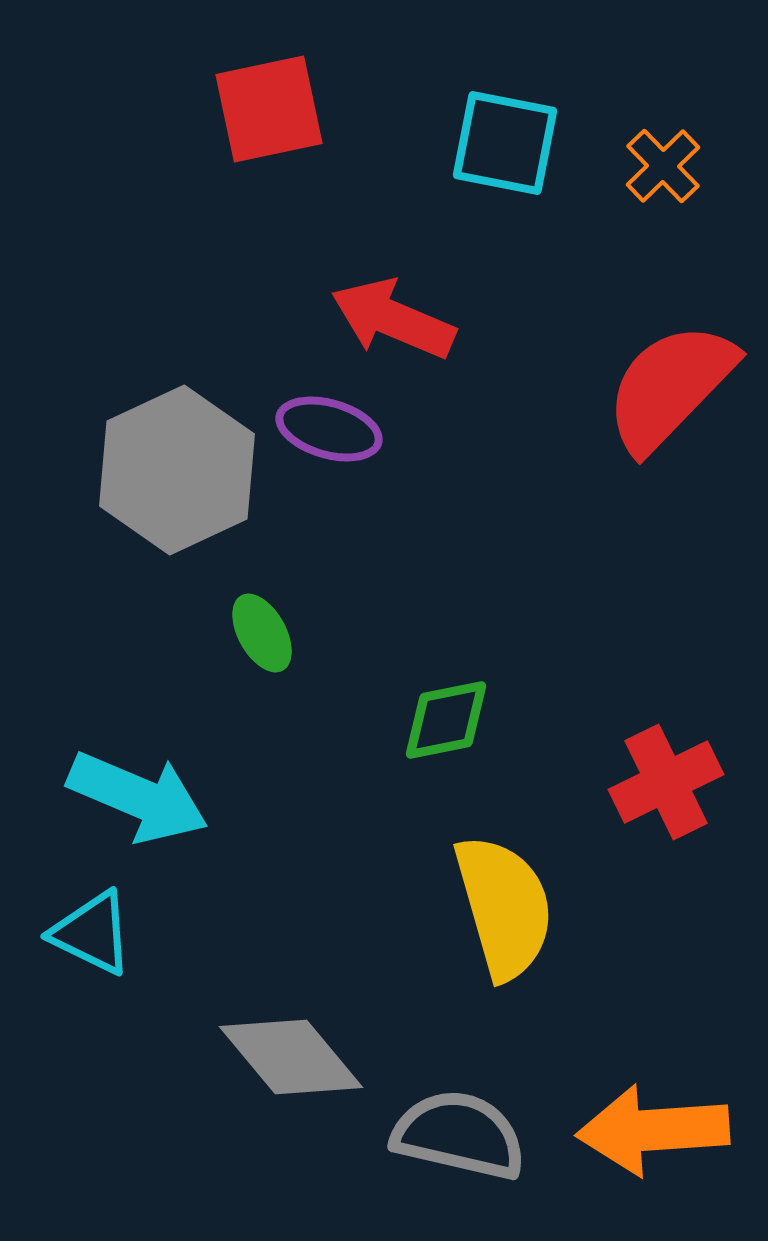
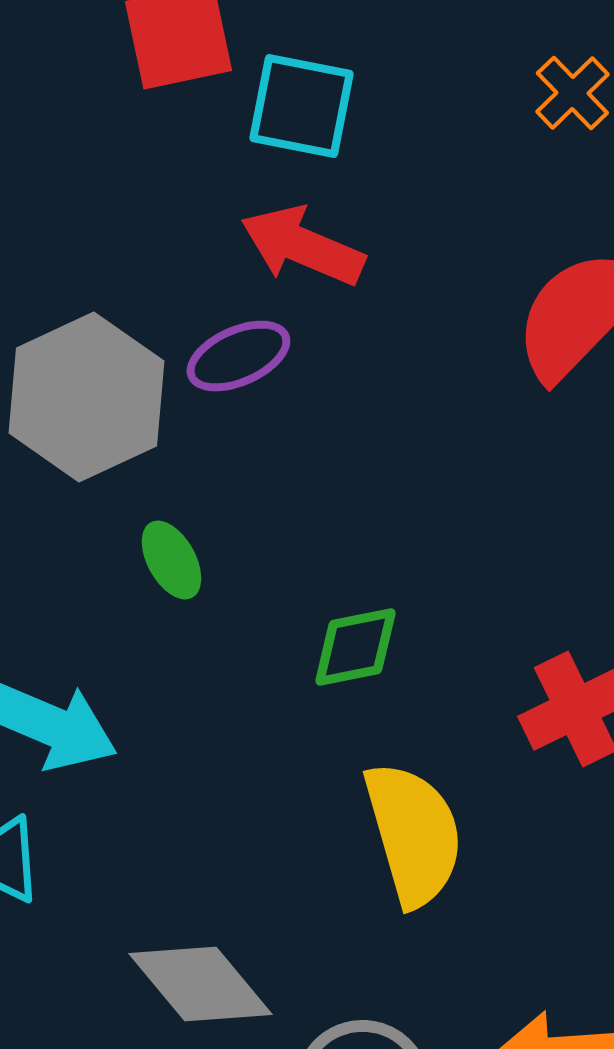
cyan square: (505, 143) -> (301, 106), moved
purple ellipse: (329, 429) -> (238, 356), turned -40

